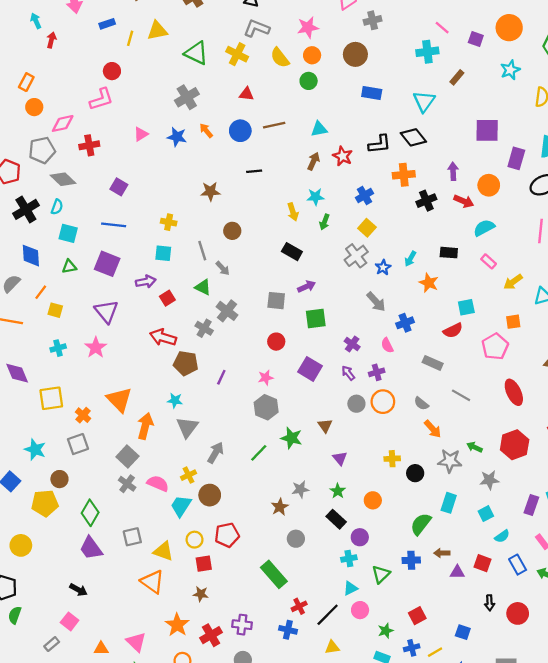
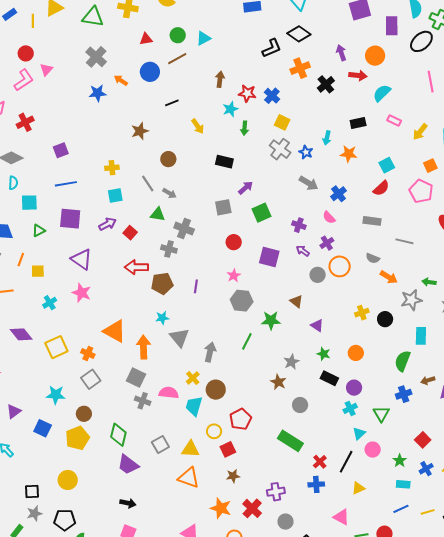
green circle: (309, 81) -> (178, 35), moved
cyan triangle: (319, 129) -> (203, 38), moved
pink triangle: (141, 134) -> (46, 69), moved
red star: (343, 156) -> (247, 93), moved
purple square: (119, 187) -> (61, 150), turned -35
yellow arrow: (293, 212) -> (198, 126), moved

